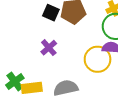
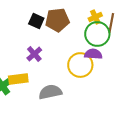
yellow rectangle: (32, 88) -> (18, 79), moved

